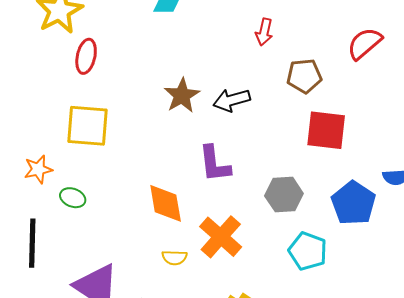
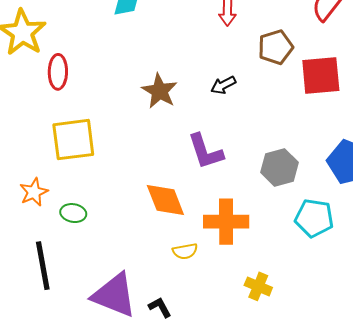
black arrow: (232, 100) -> (223, 85), moved, size x0.7
red square: (326, 130) -> (321, 75), moved
orange cross: (221, 237) -> (226, 222), turned -30

